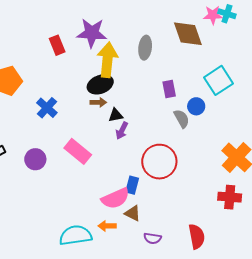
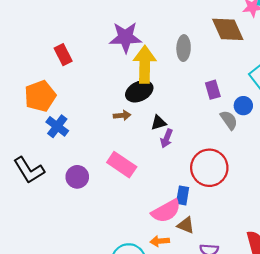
red rectangle: (57, 45) -> (63, 55), moved
brown arrow: (98, 102) -> (122, 115), moved
blue cross: (47, 108) -> (57, 126), moved

